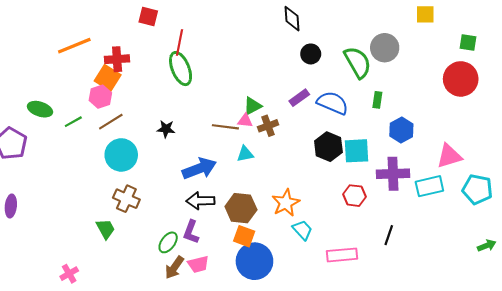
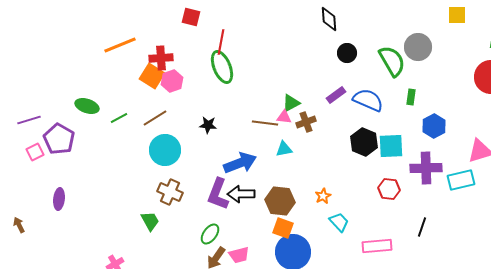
pink hexagon: (100, 97) -> (172, 81), moved
orange star: (286, 203) -> (323, 196), size x0.6
purple L-shape: (191, 232) -> (218, 194), moved, size x1.4

